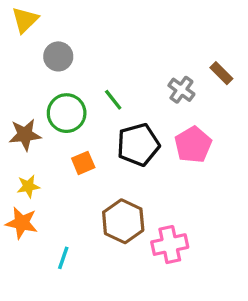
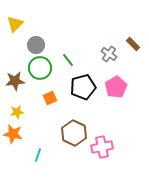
yellow triangle: (25, 20) -> (15, 24), moved
gray circle: (58, 56) -> (36, 45), moved

